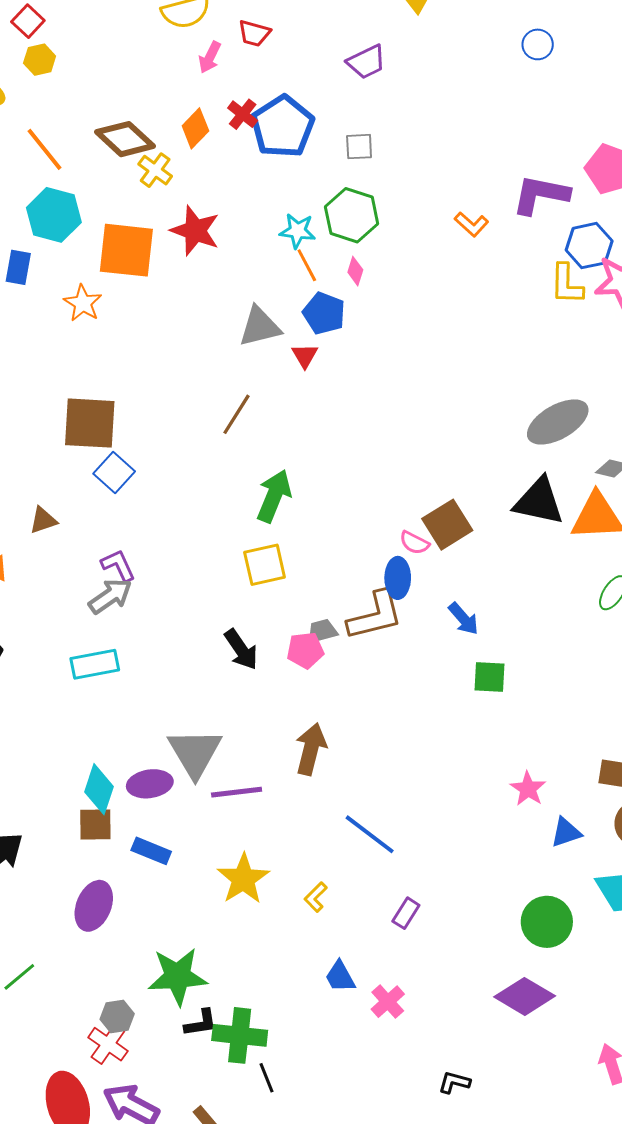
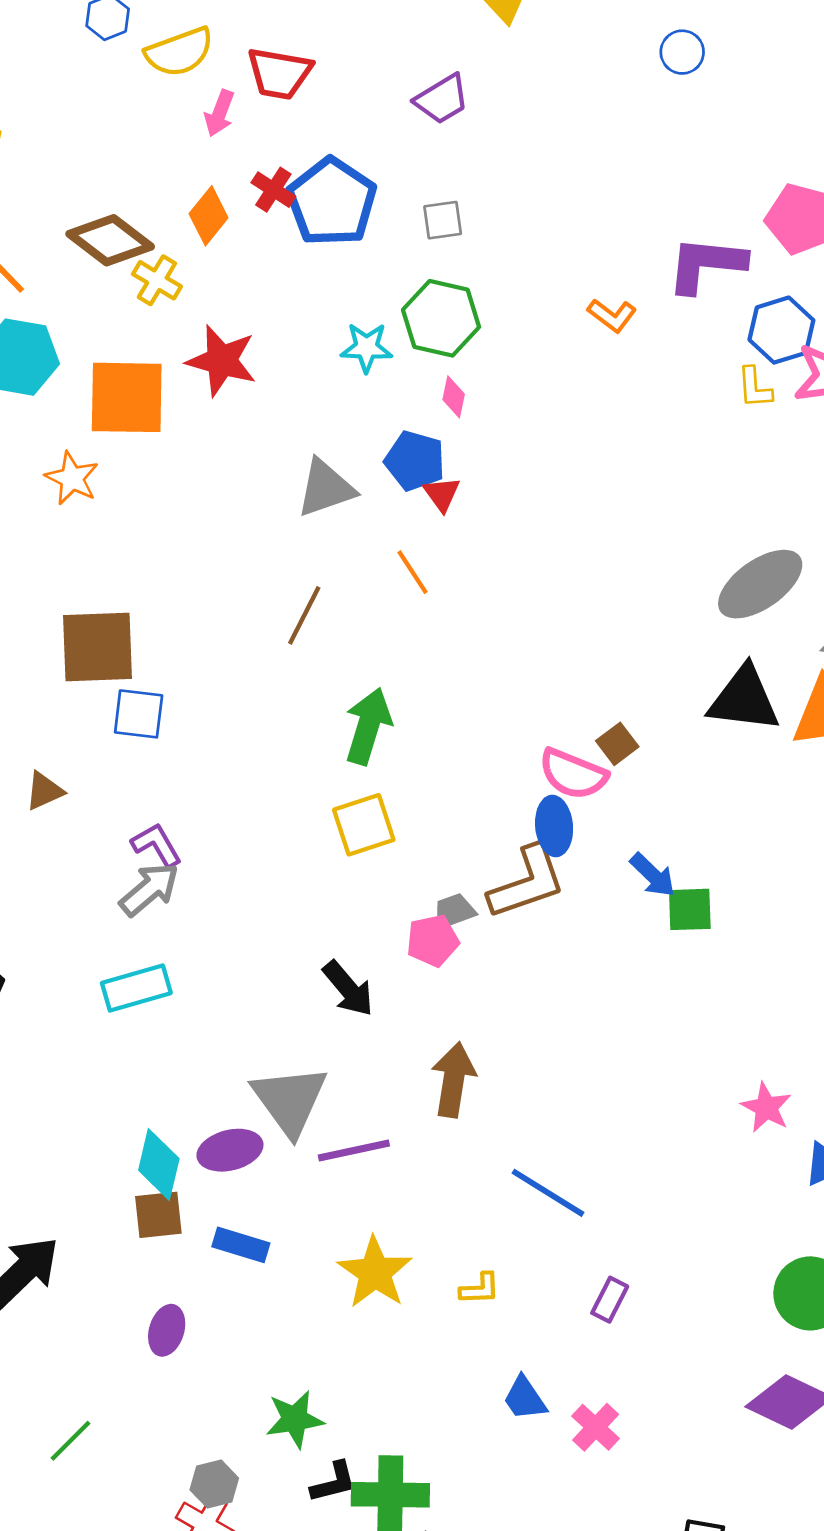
red trapezoid: (254, 33) -> (279, 73), size x1.4
orange line: (307, 265) -> (413, 572), moved
yellow L-shape: (567, 284) -> (755, 388), size x0.7
red triangle: (305, 356) -> (442, 494), moved
blue square: (114, 473) -> (139, 714), turned -30
brown square: (447, 525) -> (617, 744), size x0.6
pink semicircle: (414, 543) -> (573, 774), size x1.6
black arrow: (241, 649) -> (348, 989), moved
green square: (489, 677) -> (690, 909), moved
yellow L-shape: (316, 897) -> (480, 1289), turned -132
purple ellipse: (94, 906) -> (167, 1330), size x0.7
green star: (178, 976) -> (295, 1419), size x0.7

